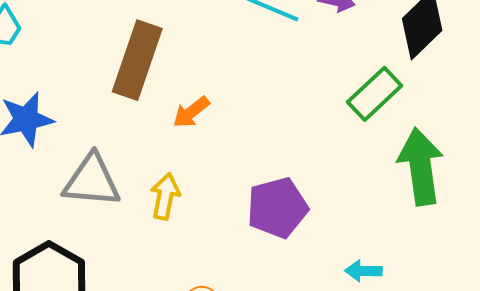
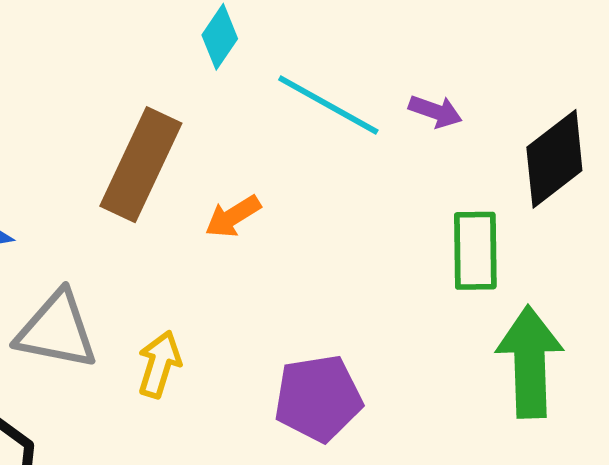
green rectangle: (375, 94) -> (475, 251), turned -54
orange arrow: (191, 112) -> (233, 216), moved

